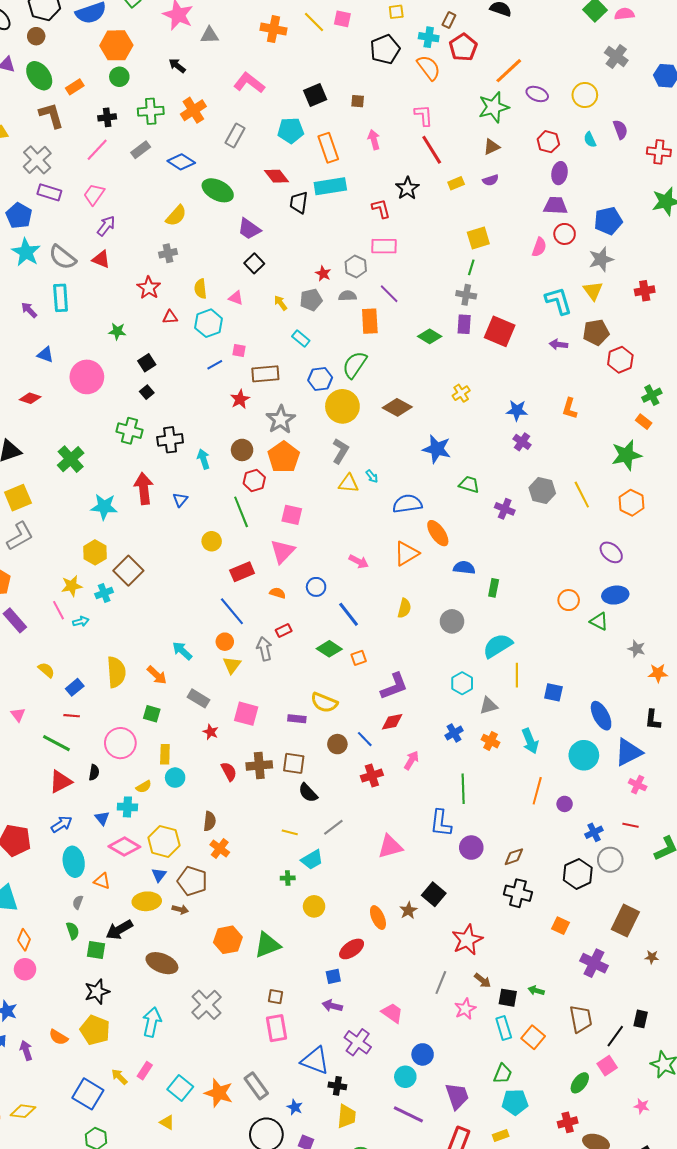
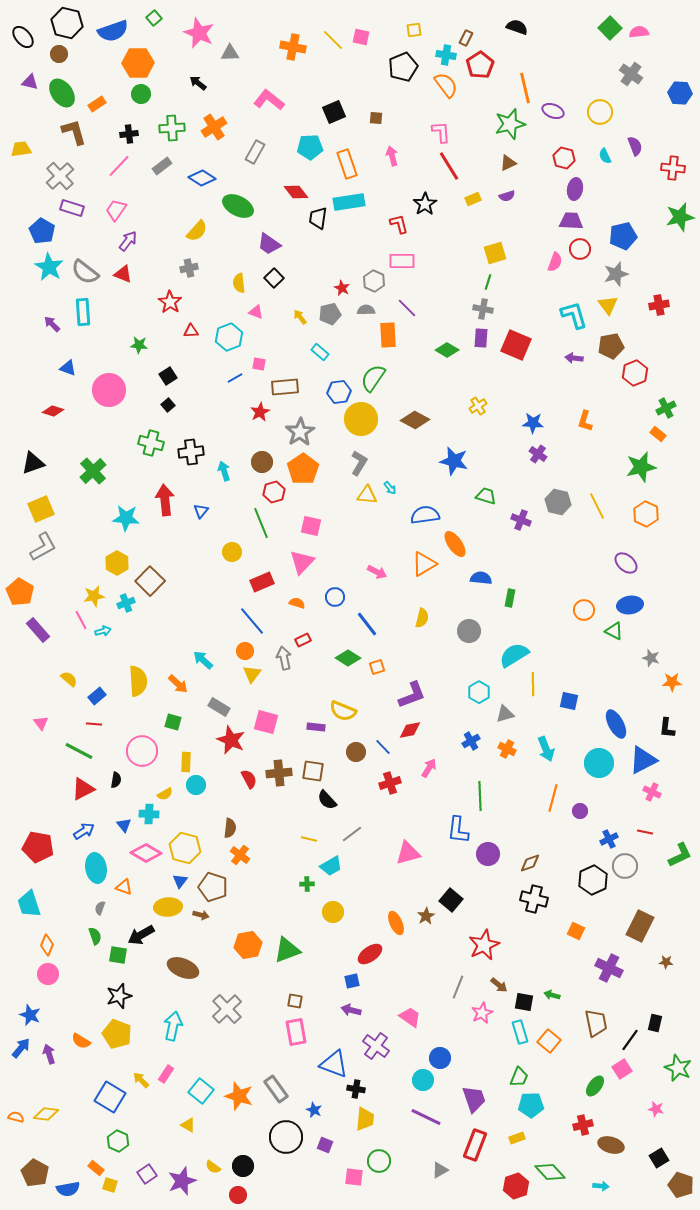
orange line: (509, 71) -> (525, 88), turned -60
yellow semicircle: (200, 289) -> (239, 283), moved
red star: (211, 732) -> (231, 740), size x1.8

